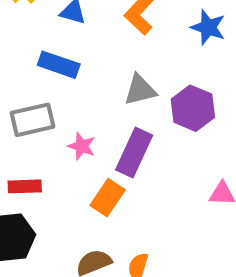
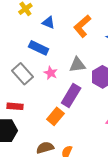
gray rectangle: (32, 120) -> (23, 74), turned 55
pink star: (82, 146) -> (51, 73), moved

